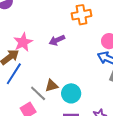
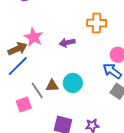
pink star: (23, 42) -> (34, 37), turned -30
cyan circle: (71, 93) -> (73, 83), moved

